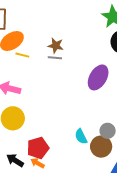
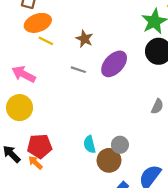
gray line: (55, 58) -> (78, 70), moved
purple ellipse: (98, 77) -> (114, 64), moved

